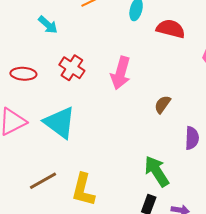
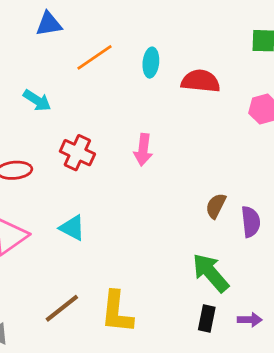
pink arrow: (121, 73) -> (143, 150), size x0.7
brown semicircle: (162, 104) -> (216, 206), moved
cyan triangle: (60, 123) -> (72, 228), size x0.6

